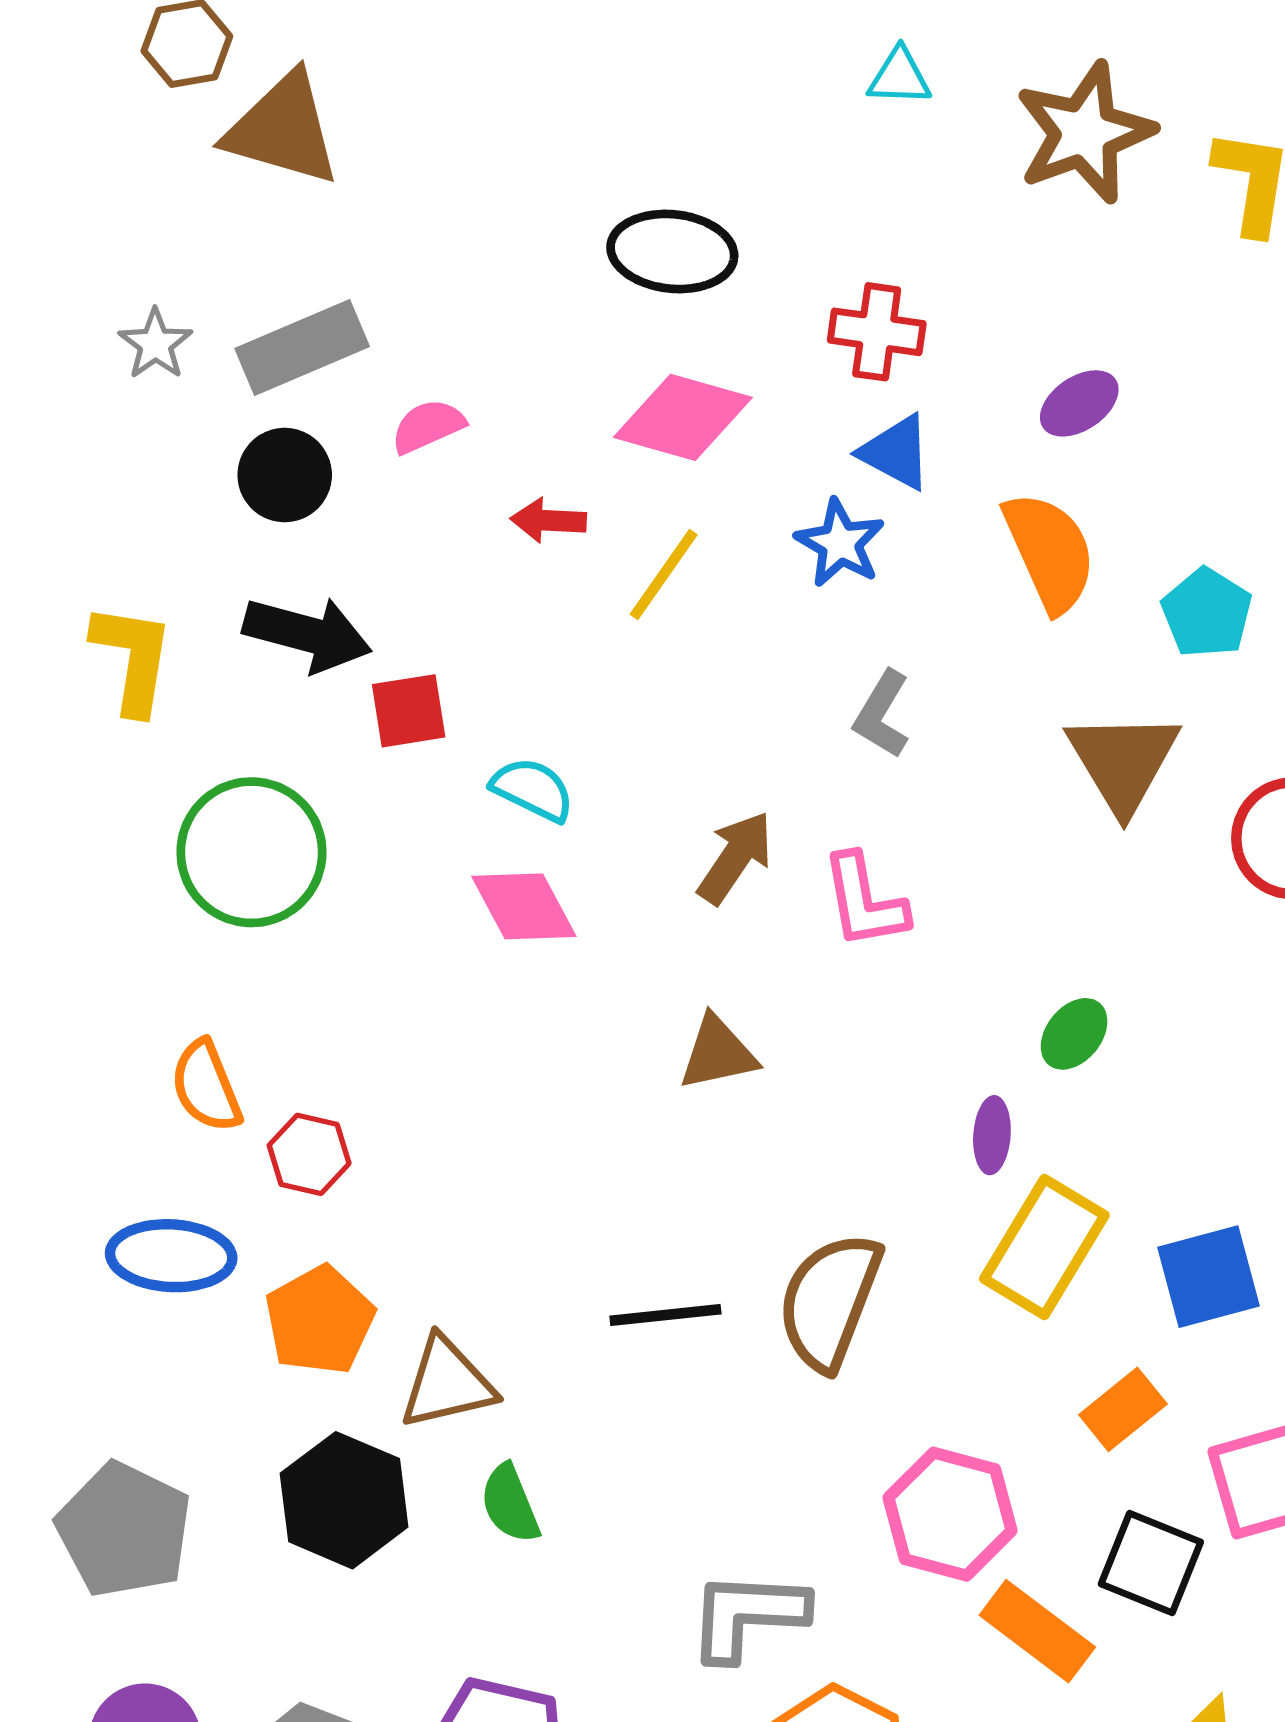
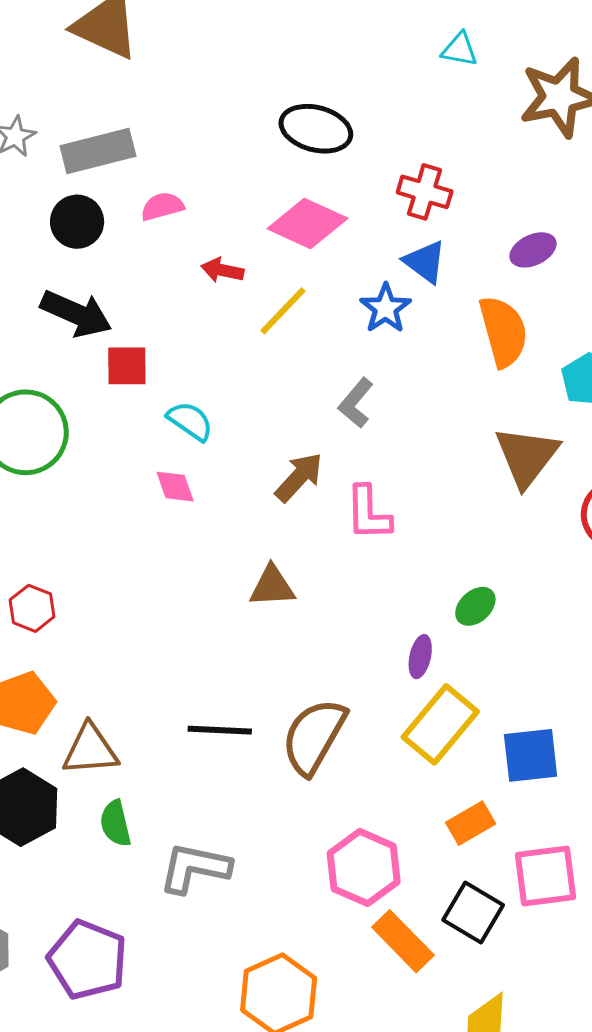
gray L-shape: (882, 714) -> (356, 403), moved
pink diamond: (524, 906) -> (175, 487), size x0.7
gray L-shape: (747, 1615) -> (195, 868), moved

